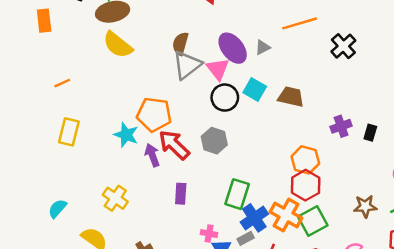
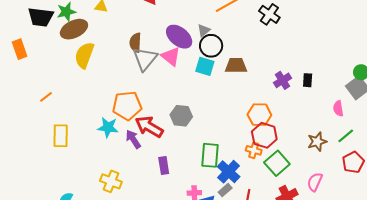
yellow semicircle: (118, 45) -> (84, 55), turned 84
black circle: (225, 98) -> (211, 46), moved
orange cross: (286, 215) -> (254, 150), moved, size x0.6

